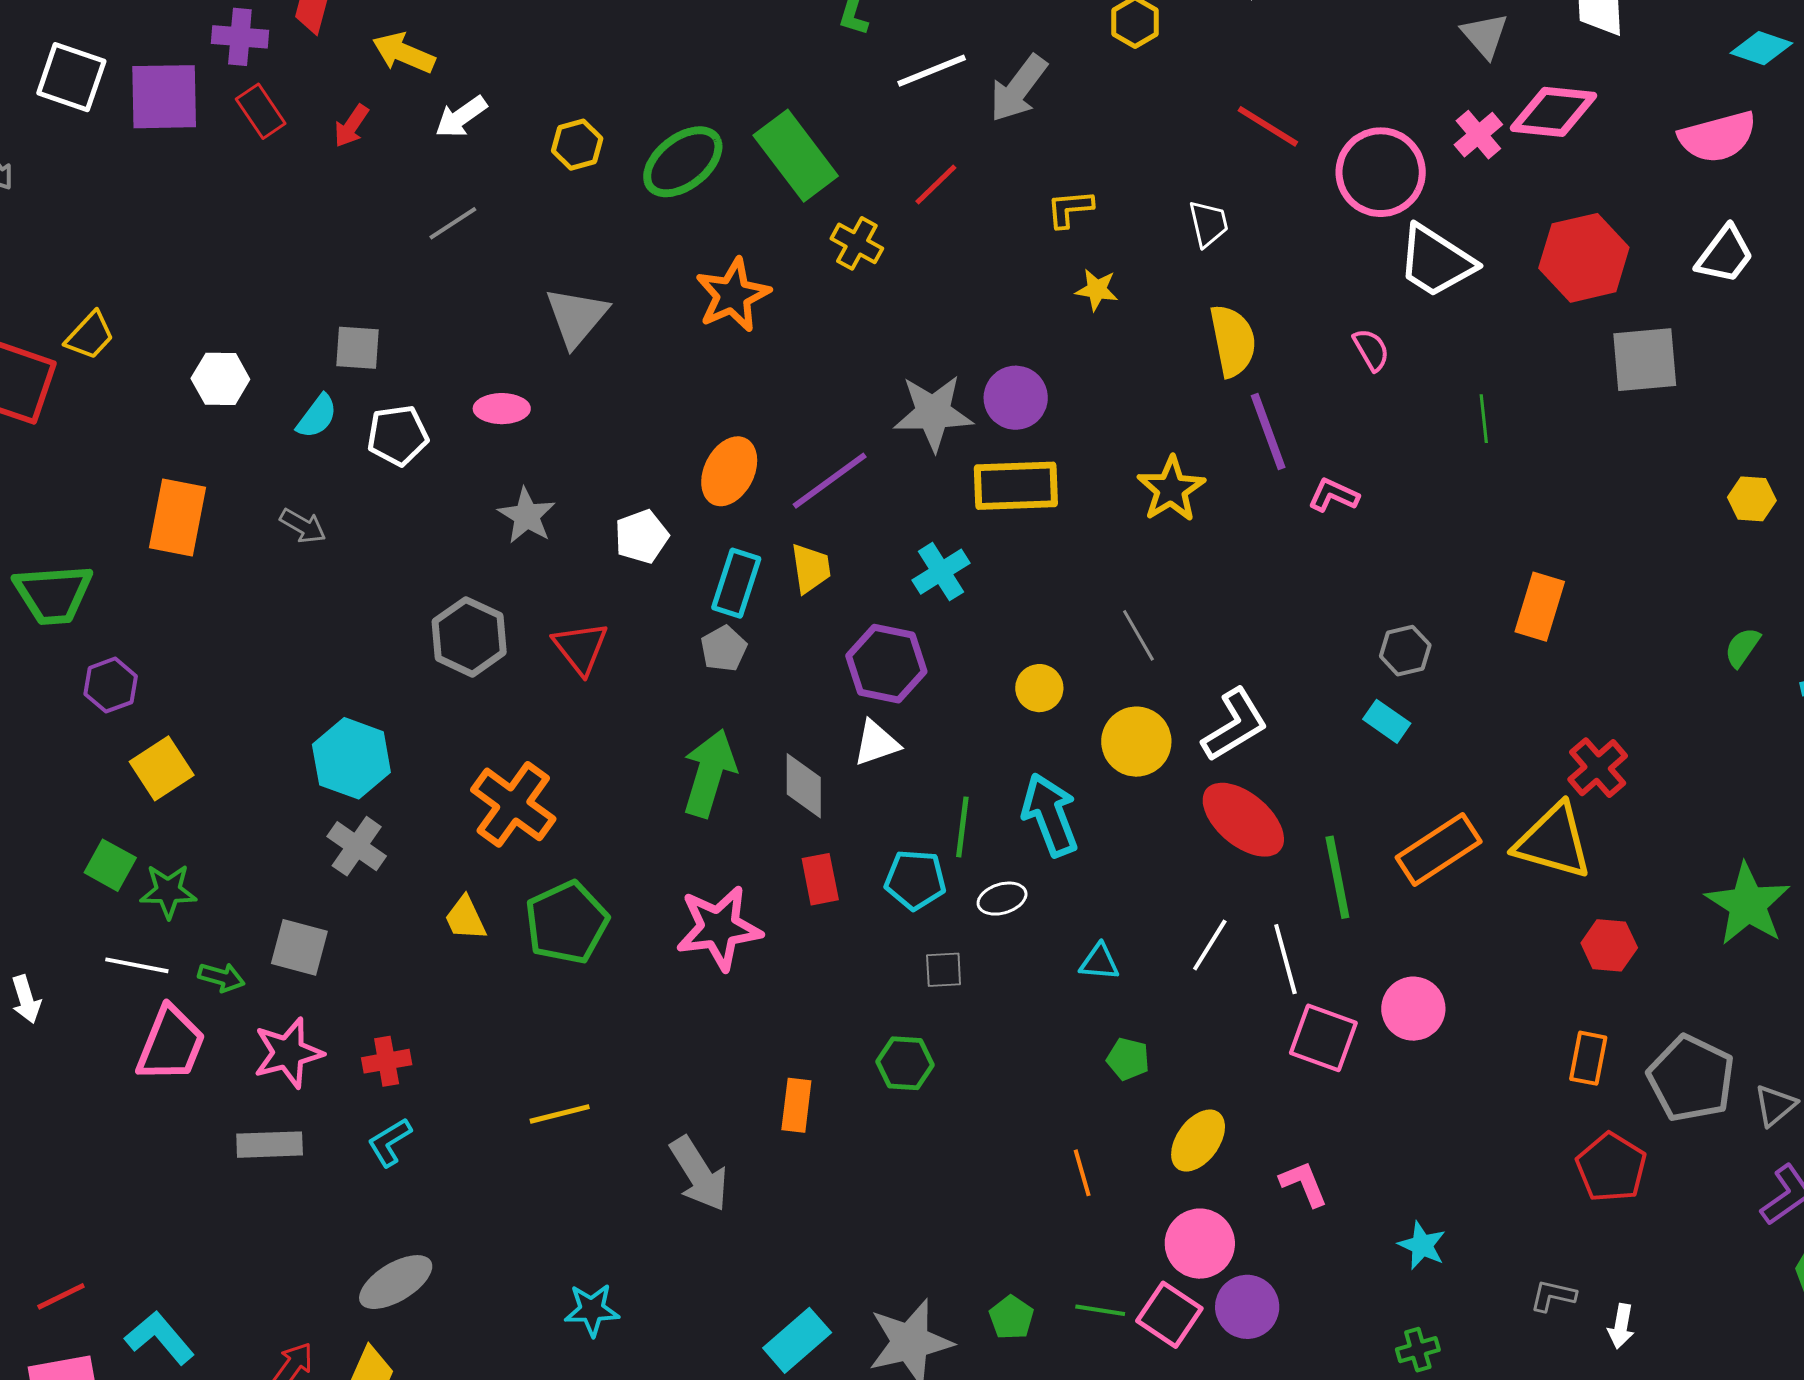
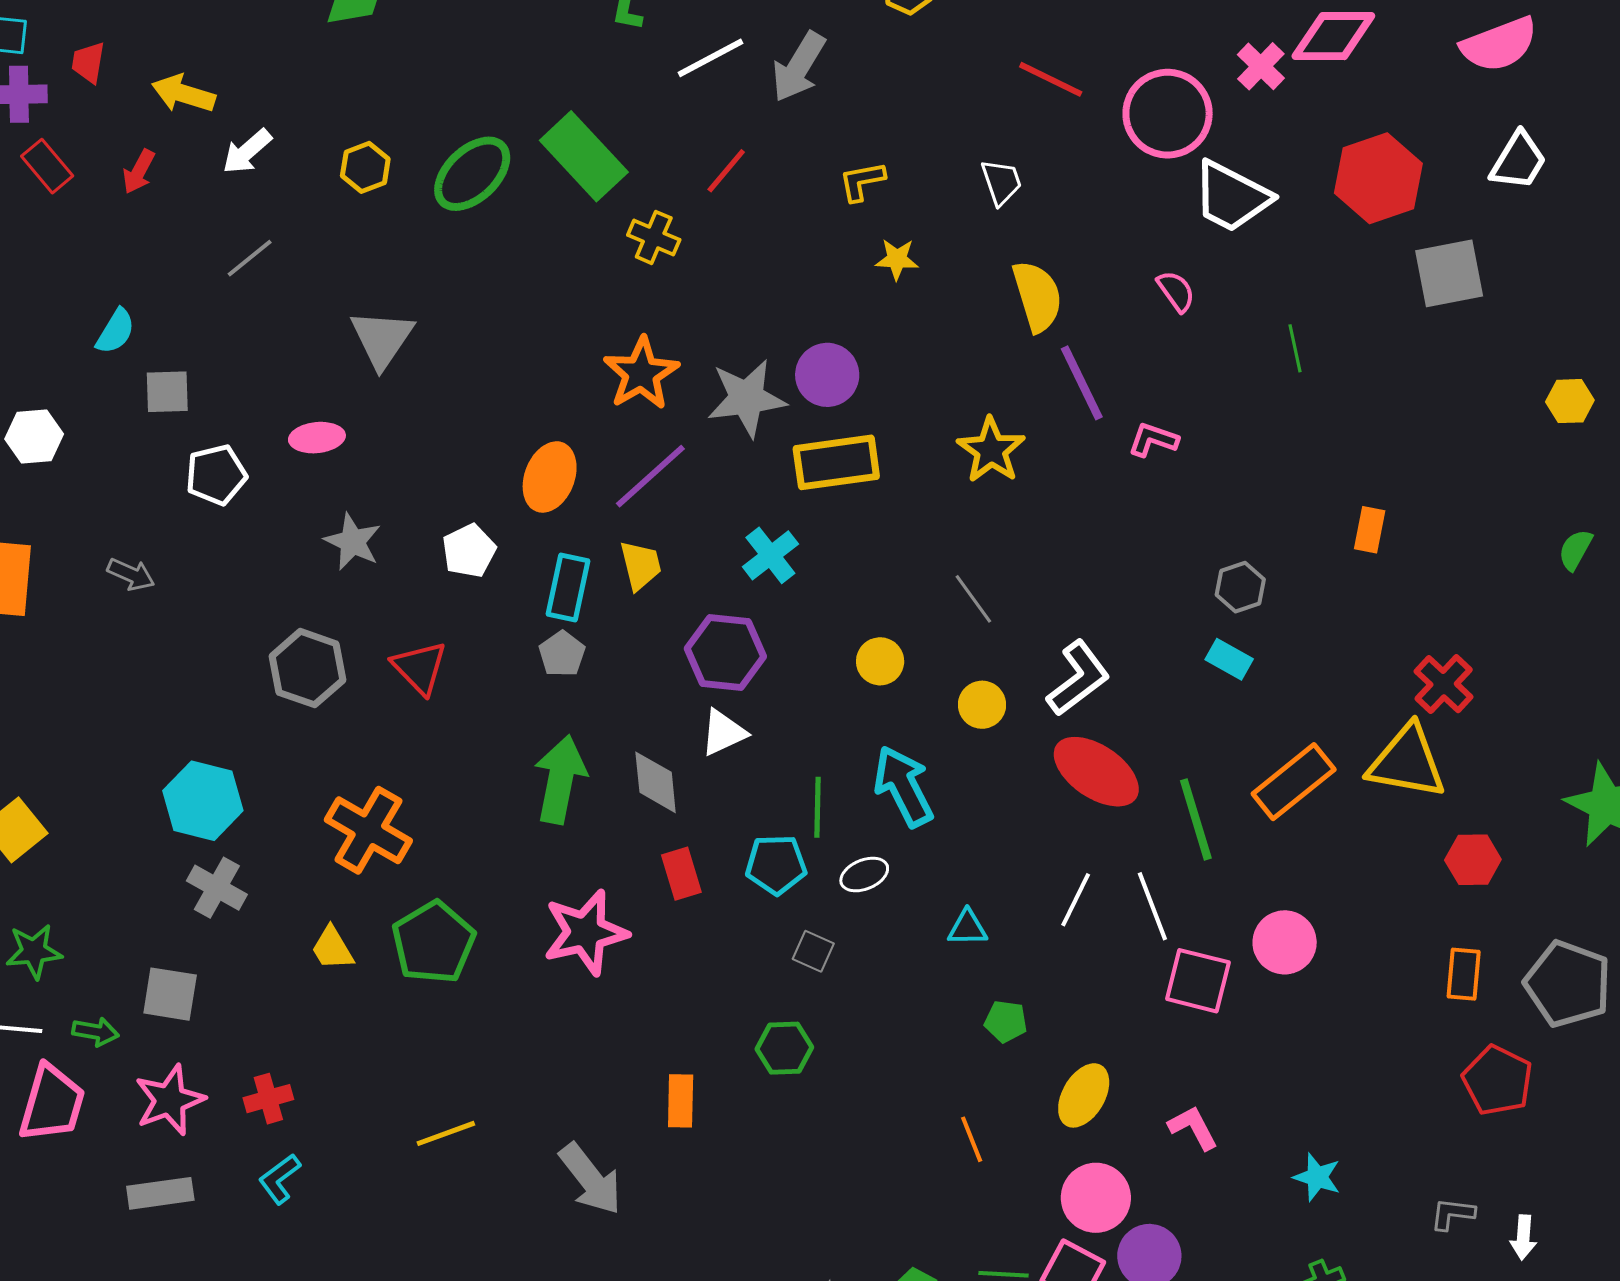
orange star: (733, 295) -> (641, 373), moved
cyan semicircle: (317, 416) -> (115, 331), moved
orange rectangle: (1540, 607) -> (1370, 530), size x0.7
yellow circle: (1136, 742) -> (982, 705), size x0.7
gray square: (944, 970) -> (813, 951), turned 33

